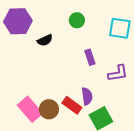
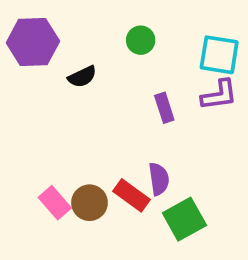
purple L-shape: (118, 73) -> (219, 95), moved
pink rectangle: (30, 109) -> (55, 203), size x0.7

